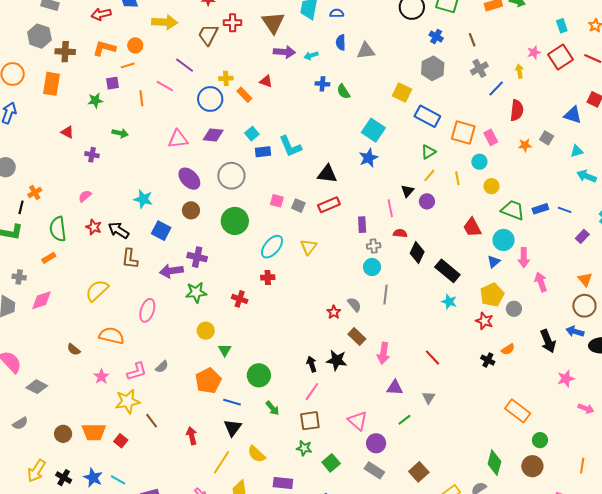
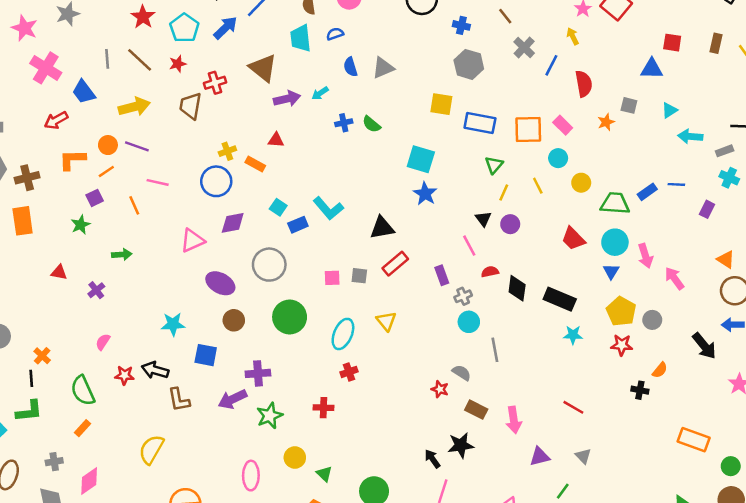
purple line: (185, 65) -> (137, 146), moved
purple cross: (92, 155) -> (96, 290), turned -32
pink ellipse: (147, 310) -> (251, 476), moved

